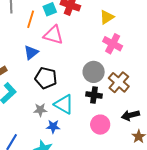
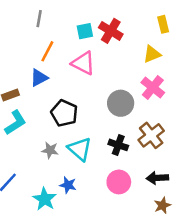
orange line: (31, 19) -> (47, 51), moved
blue triangle: (31, 52) -> (39, 78), moved
gray circle: (94, 72) -> (121, 103), moved
blue star: (53, 127) -> (68, 185), moved

